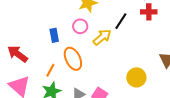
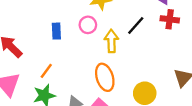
yellow arrow: (102, 37) -> (111, 41), turned -60
orange ellipse: (73, 59) -> (105, 77), moved

